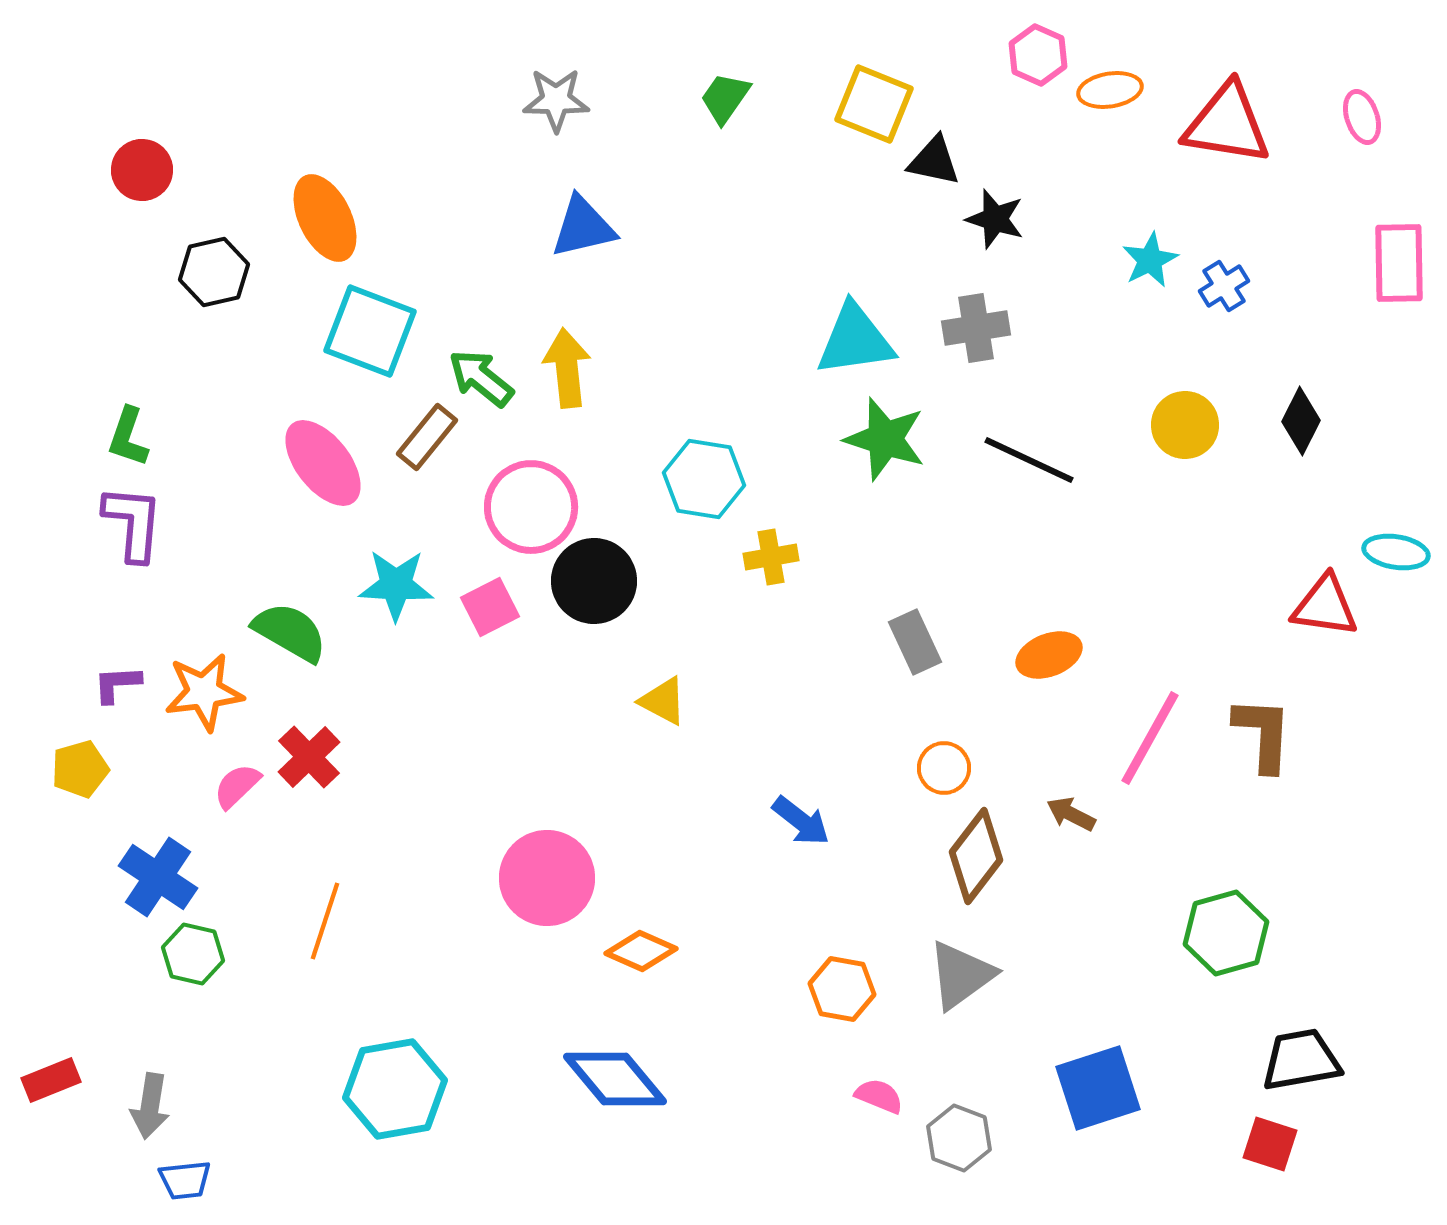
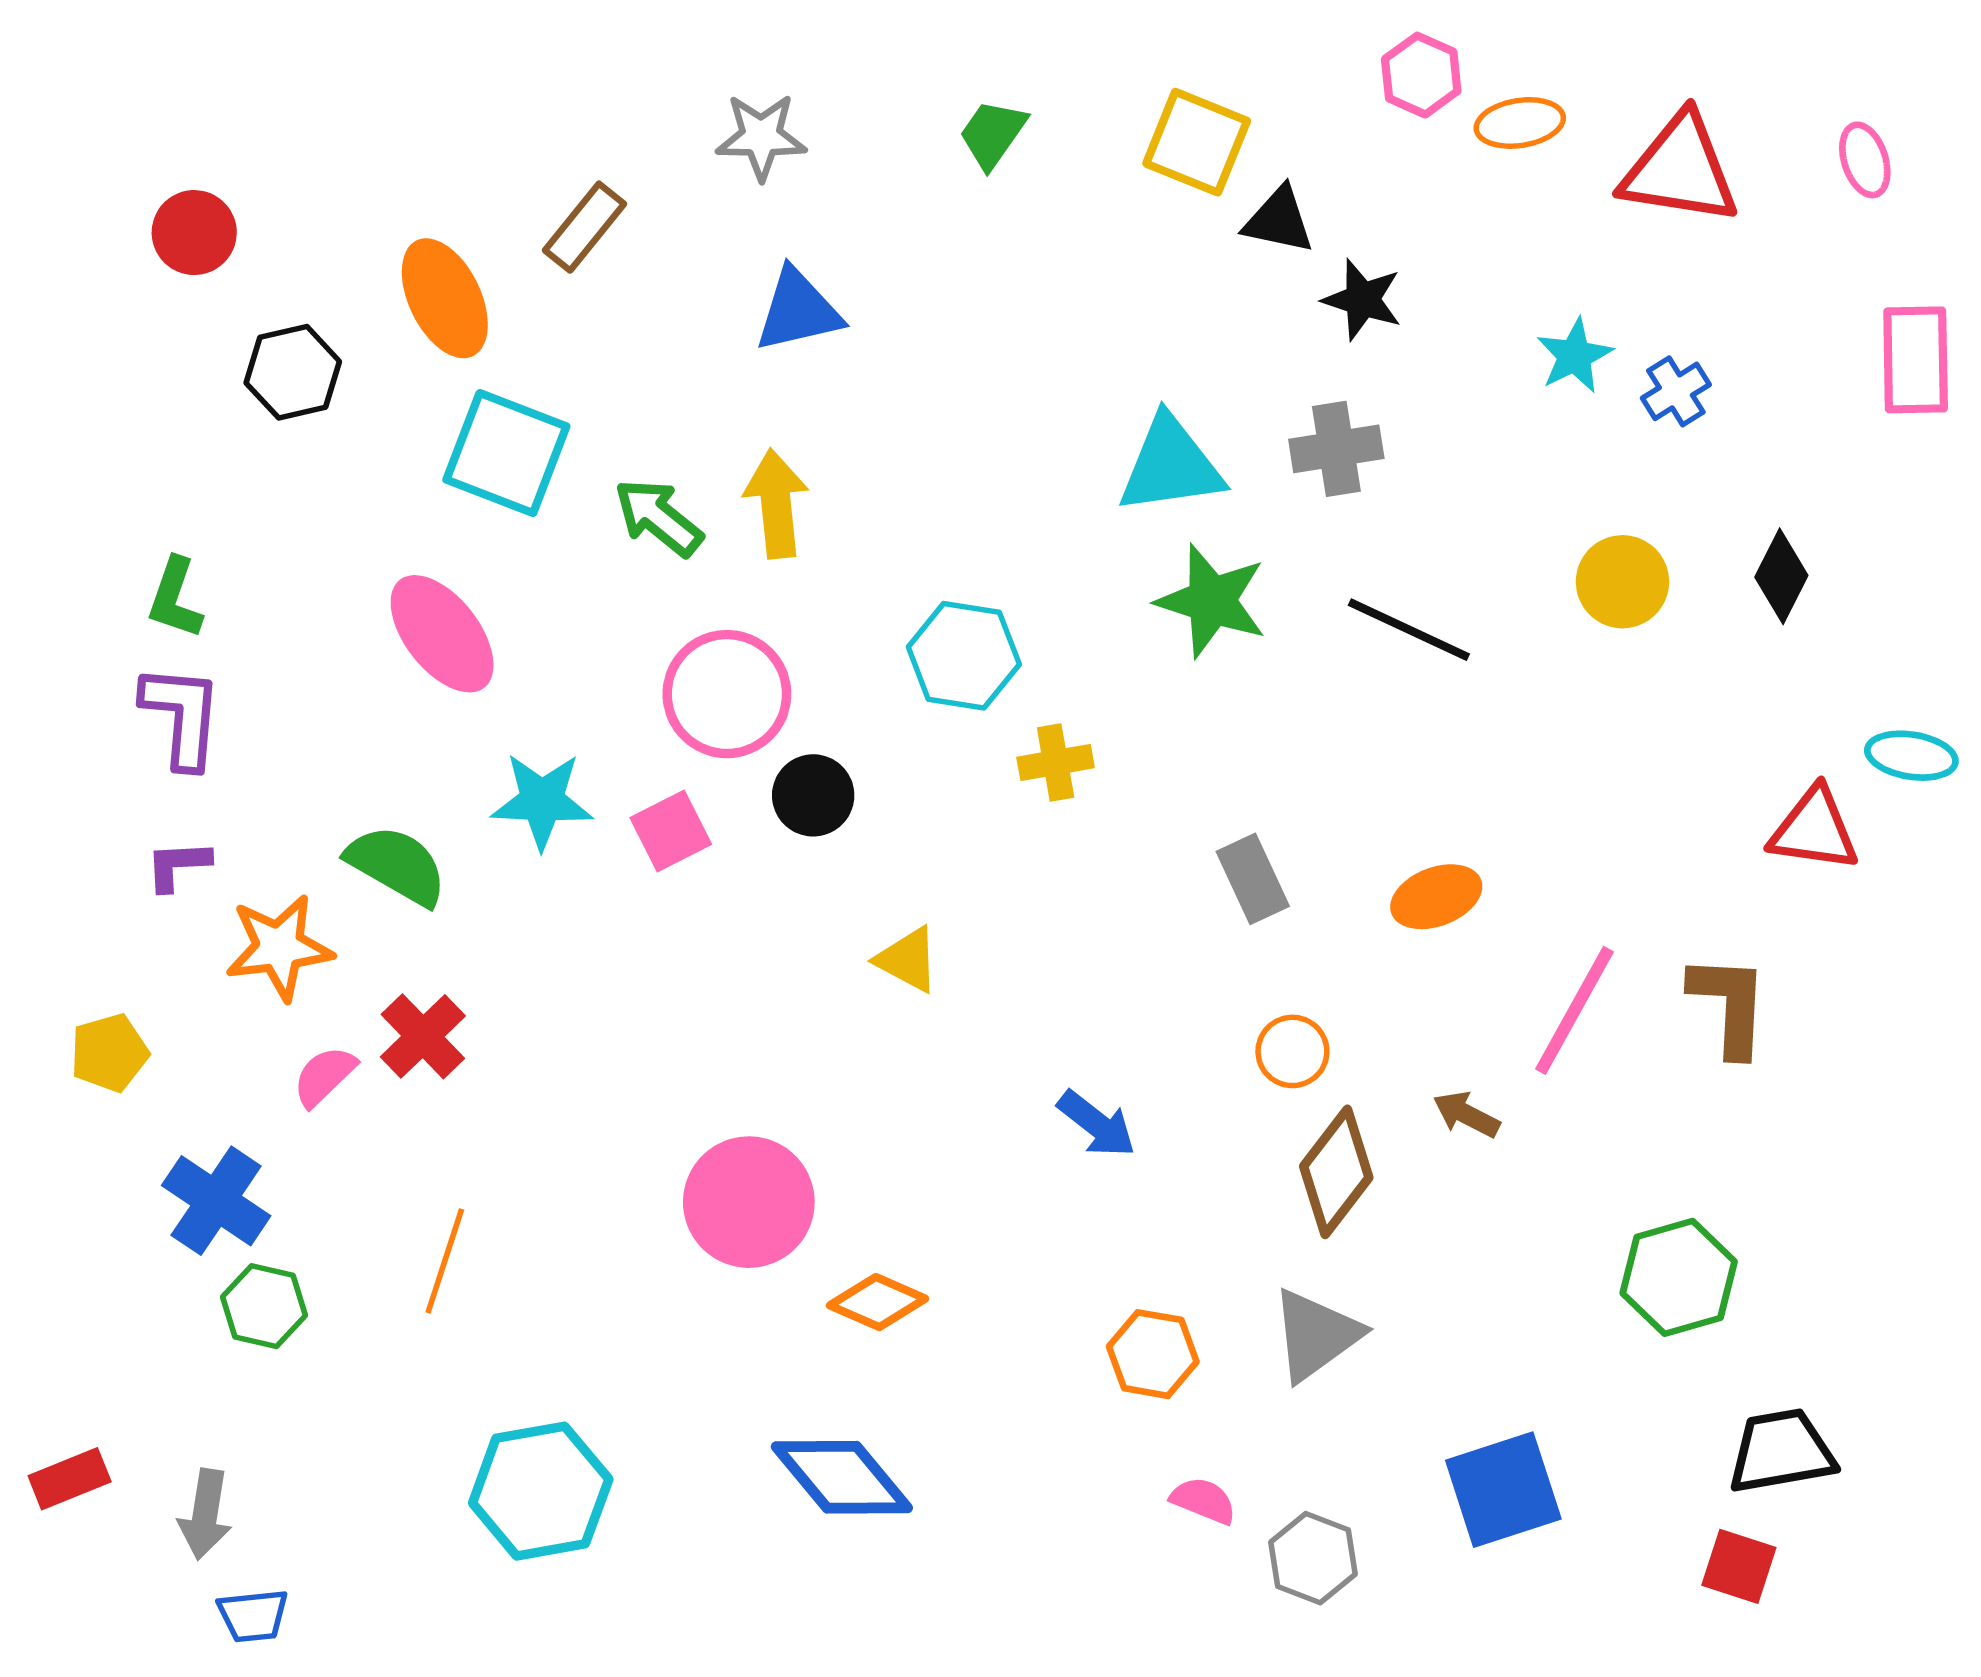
brown rectangle: (427, 437) -> (584, 227), moved
black circle: (594, 581) -> (813, 795), size x0.7
purple L-shape: (117, 684) -> (178, 865), moved

